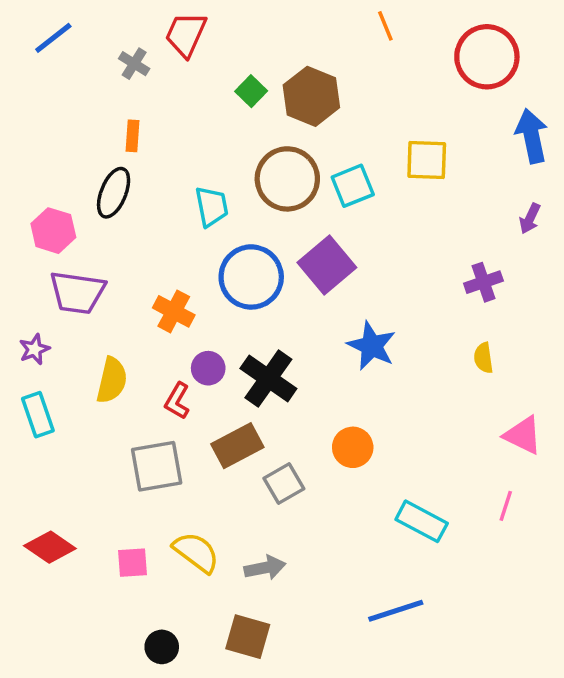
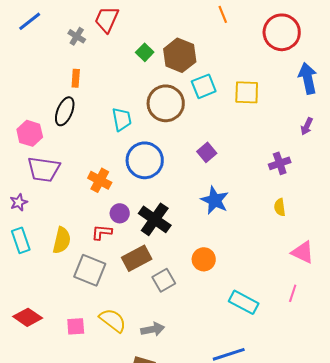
cyan square: (353, 186) -> (204, 86), moved
purple square: (327, 265) -> (207, 152), moved, size x0.6
yellow semicircle: (112, 380) -> (62, 240), moved
red L-shape: (177, 401) -> (102, 232), turned 65
gray square: (157, 466) -> (90, 270), turned 32

